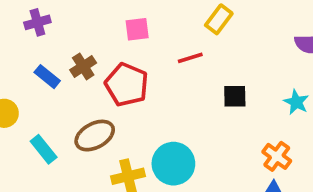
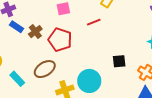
blue rectangle: (47, 77) -> (17, 27), moved
black square: (235, 96) -> (119, 61), moved

